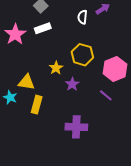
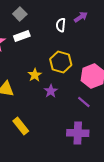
yellow rectangle: (37, 105) -> (21, 126), moved, turned -54
purple cross: (76, 127) -> (78, 133), moved

